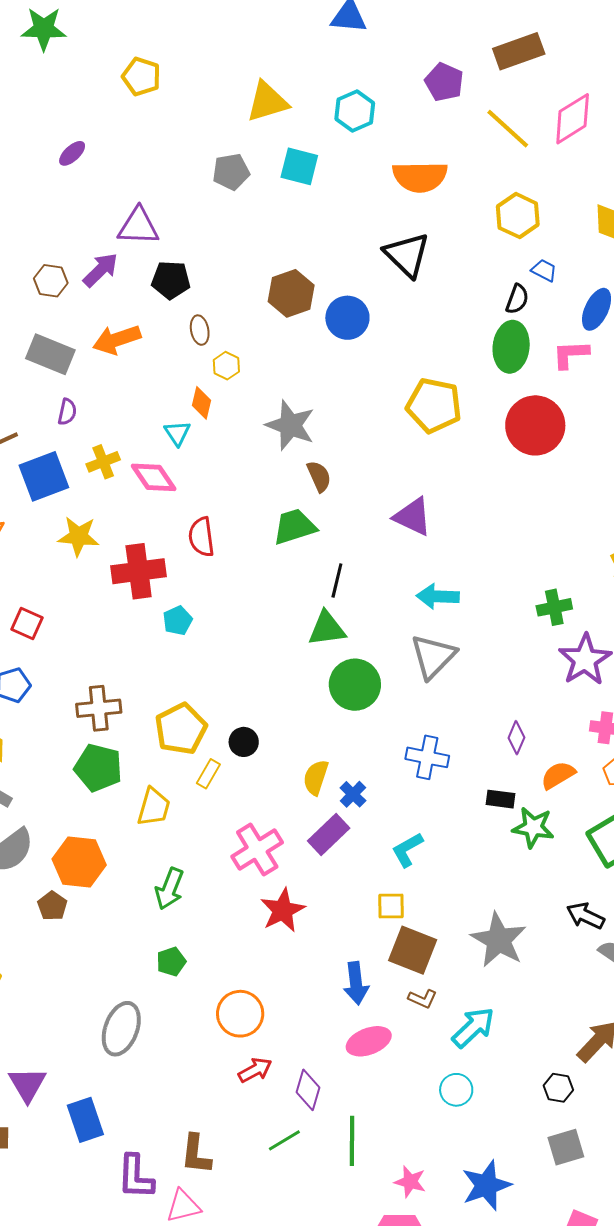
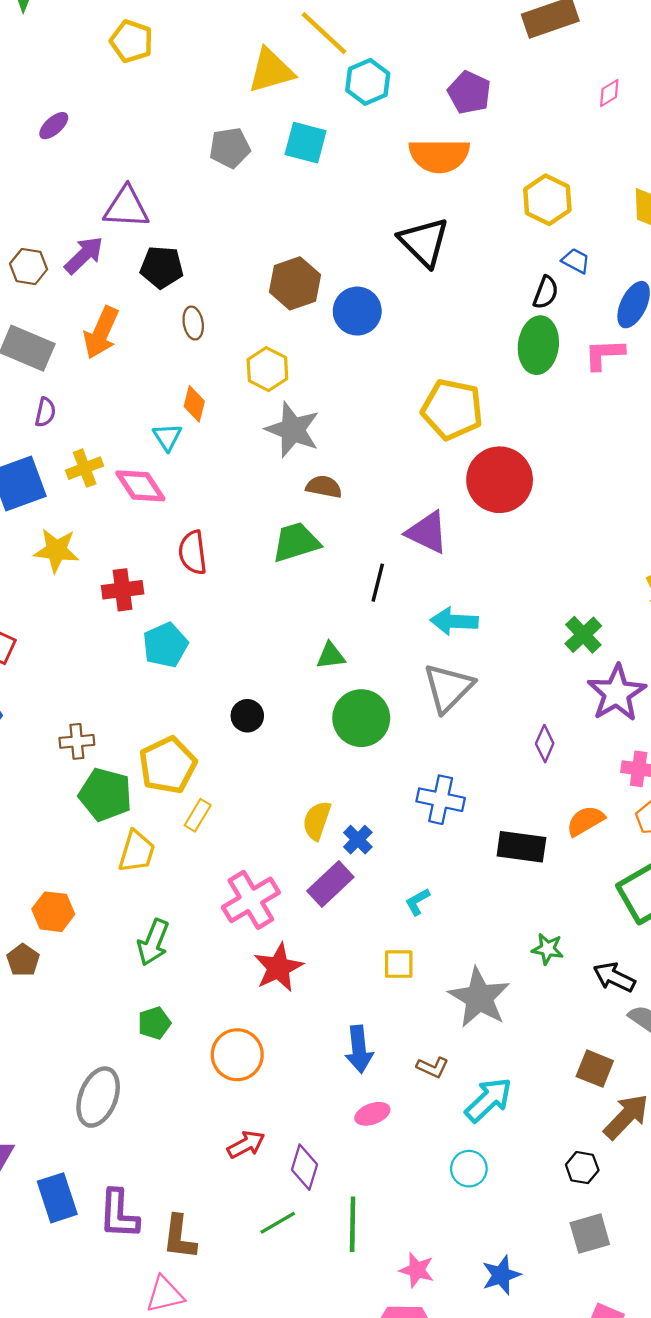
purple pentagon: (444, 82) -> (469, 93), moved
pink diamond: (573, 119) -> (609, 93), size x0.5
yellow line: (508, 129) -> (324, 33), moved
orange arrow: (117, 340) -> (101, 333), turned -48
yellow hexagon: (226, 366) -> (267, 369), moved, size x1.4
red circle: (535, 425) -> (500, 480), moved
brown semicircle: (319, 476) -> (324, 487), turned -56
red cross: (139, 571) -> (123, 590), size x0.7
black line: (337, 581) -> (378, 583), moved
green cross: (554, 607) -> (583, 635), turned -32
cyan pentagon: (178, 621) -> (165, 645), size x1.4
green triangle: (327, 629) -> (331, 656), size x0.7
brown cross: (99, 708) -> (77, 741), size x0.7
purple diamond: (516, 738) -> (545, 744), moved
black circle: (244, 742) -> (247, 716), moved
green pentagon: (98, 768) -> (105, 795), moved
black rectangle: (501, 799) -> (521, 847), size x1.5
green star: (533, 827) -> (548, 949), moved, size x0.7
cyan L-shape: (407, 850) -> (417, 902), size x0.7
orange hexagon: (79, 862) -> (53, 912), size x0.7
gray star: (499, 940) -> (479, 998), moved
brown square: (413, 950) -> (595, 1069), moved, size x0.7
orange circle: (240, 1014) -> (237, 1055), moved
pink ellipse: (369, 1041) -> (372, 1114), size x0.7
purple L-shape: (136, 1177) -> (119, 1214), moved
blue star: (486, 1185) -> (501, 1275), size x0.7

